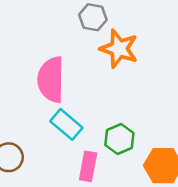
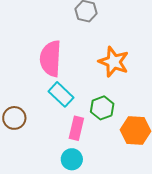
orange star: (119, 49) -> (114, 62), moved

